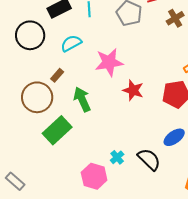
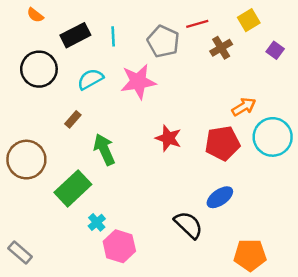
pink star: (109, 62) -> (138, 82), moved
brown circle: (37, 97) -> (26, 160), moved
cyan cross: (117, 157) -> (97, 222), moved

